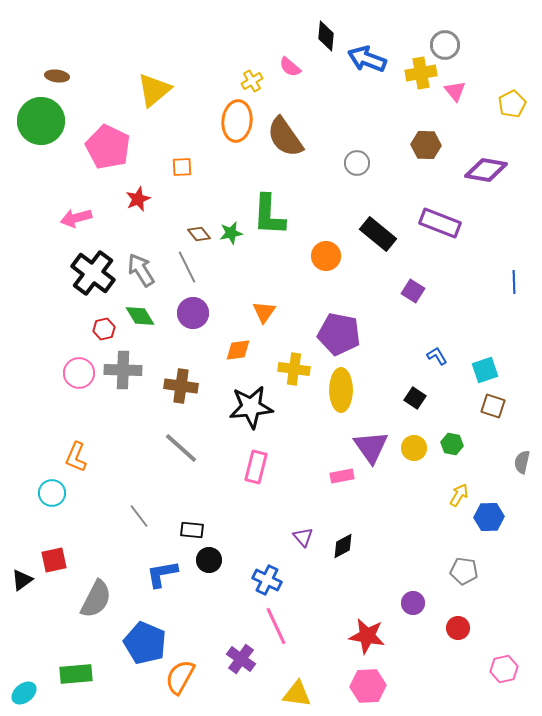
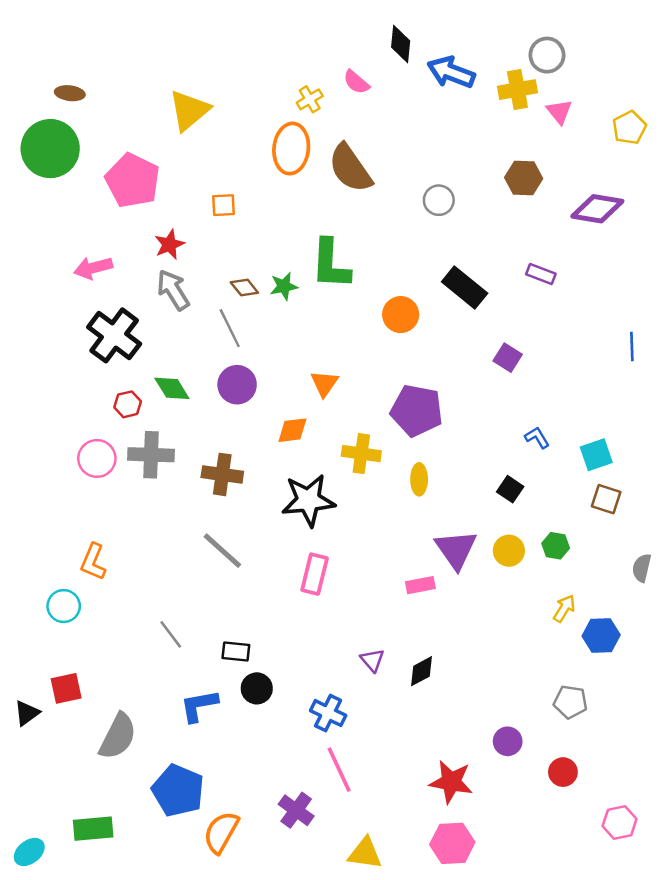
purple rectangle: (440, 223) -> (541, 274), size x0.6
gray arrow: (141, 270) -> (173, 290), moved
yellow ellipse: (341, 390) -> (419, 479), size x0.6

